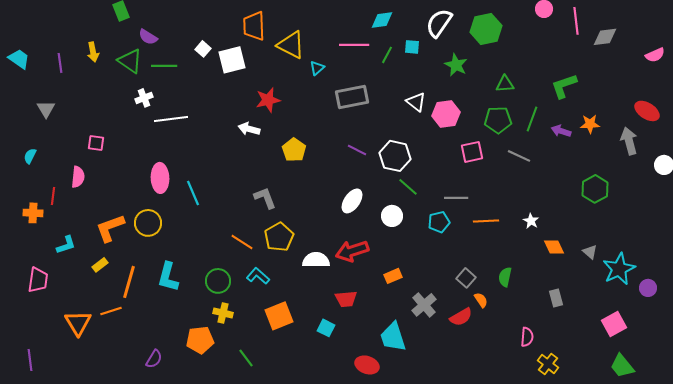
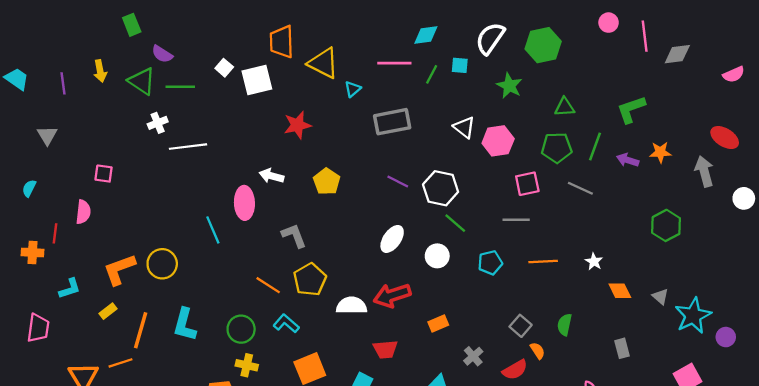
white arrow: (249, 129) -> (271, 176), moved
pink ellipse: (160, 178) -> (244, 203), moved
gray line: (456, 198) -> (516, 220), moved
gray cross: (424, 305) -> (473, 356), size x0.7

